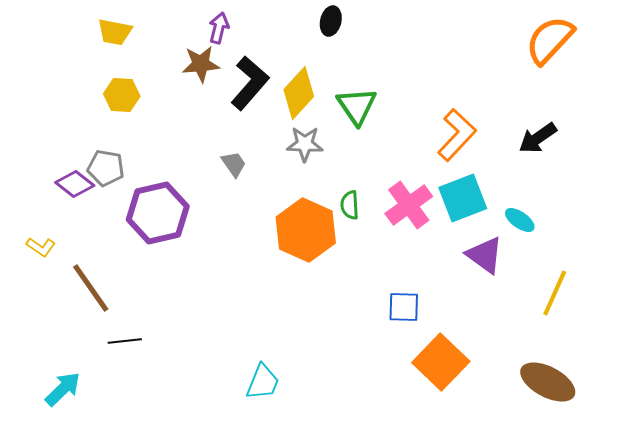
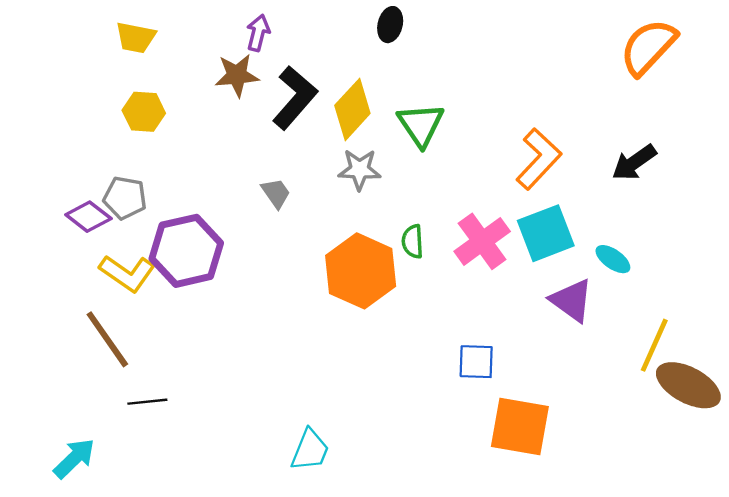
yellow L-shape: (41, 247) -> (127, 273), moved, size x1.6
orange square: (441, 362) -> (520, 426), turned -34
brown ellipse: (548, 382) -> (688, 385), moved

